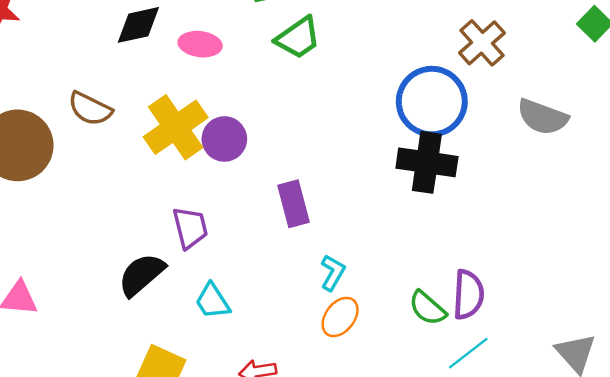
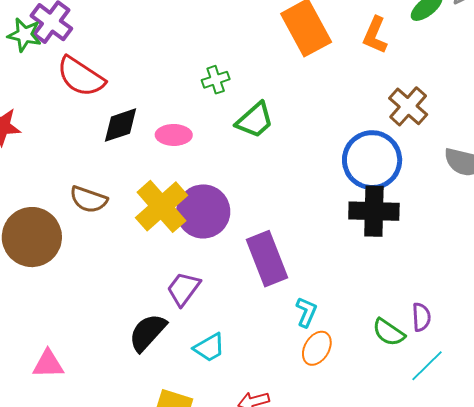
purple circle: (224, 139) -> (203, 211), size x1.4
purple rectangle: (293, 204) -> (267, 259), size x1.4
purple trapezoid: (190, 228) -> (184, 289), turned -123
purple semicircle: (468, 295) -> (421, 317), size x0.7
cyan trapezoid: (213, 301) -> (209, 348), turned -80

